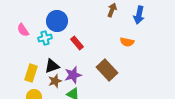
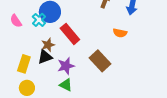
cyan cross: (45, 38) -> (39, 20), moved, turned -32
red rectangle: (77, 43) -> (70, 34), size x1.5
brown star: (55, 81) -> (48, 45), moved

